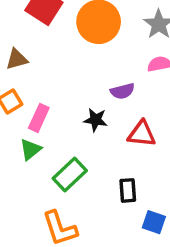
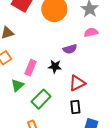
pink rectangle: (39, 118) -> (31, 68), moved
red triangle: (142, 134) -> (77, 83), moved, turned -30

